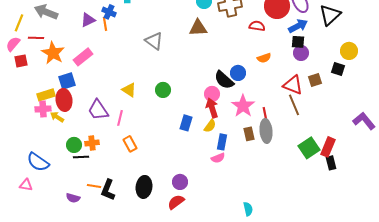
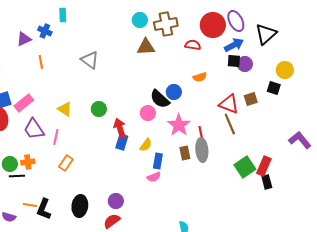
orange line: (105, 24) -> (41, 62), moved
brown triangle: (198, 28) -> (146, 47), moved
purple circle: (301, 53) -> (245, 64), moved
pink rectangle: (83, 57) -> (24, 103), moved
red arrow: (212, 108) -> (120, 128), moved
orange rectangle: (130, 144) -> (66, 163), turned 63

